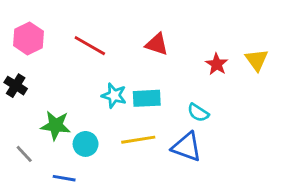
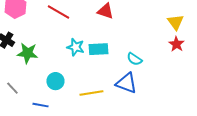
red star: (217, 64) -> (176, 44), moved
green star: (56, 125) -> (27, 53), moved
yellow line: (138, 140) -> (91, 93), moved

